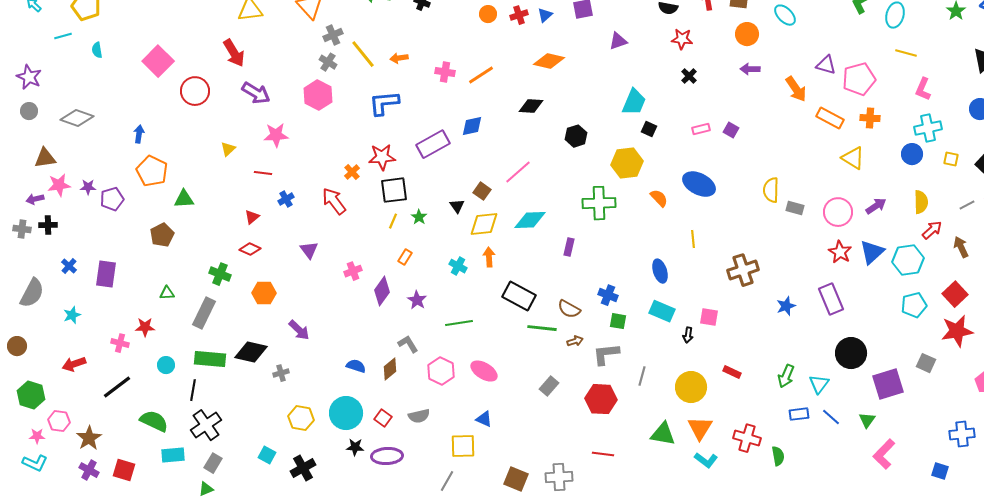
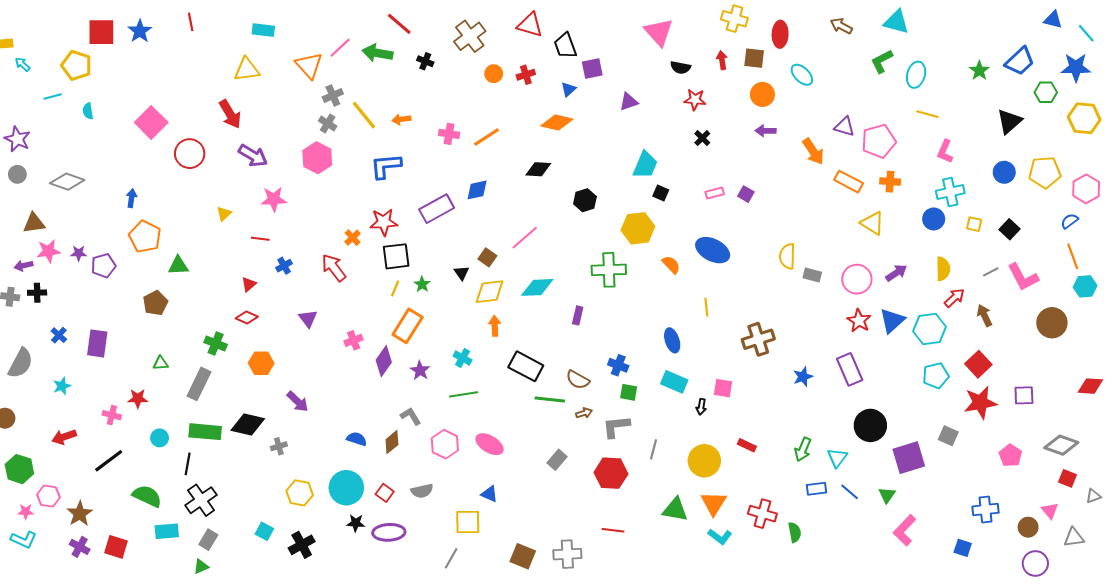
blue triangle: (545, 15) -> (568, 89), moved
orange rectangle: (405, 257) -> (408, 326), size x2.0
cyan cross: (458, 266) -> (463, 358), moved

